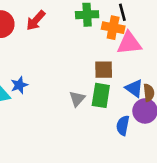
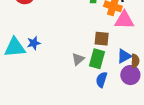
blue triangle: (134, 88) -> (124, 56), turned 49
blue semicircle: (123, 126) -> (101, 80), moved

